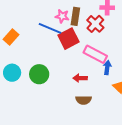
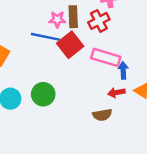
red cross: (95, 24) -> (99, 21), turned 30
red arrow: (80, 78) -> (116, 93), moved

